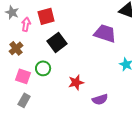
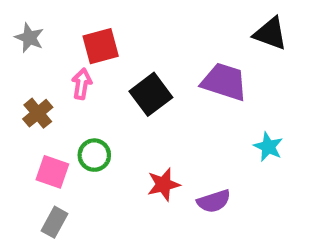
pink arrow: (26, 24) -> (82, 84), moved
black square: (57, 42) -> (151, 94), moved
purple semicircle: (100, 99) -> (214, 201), moved

